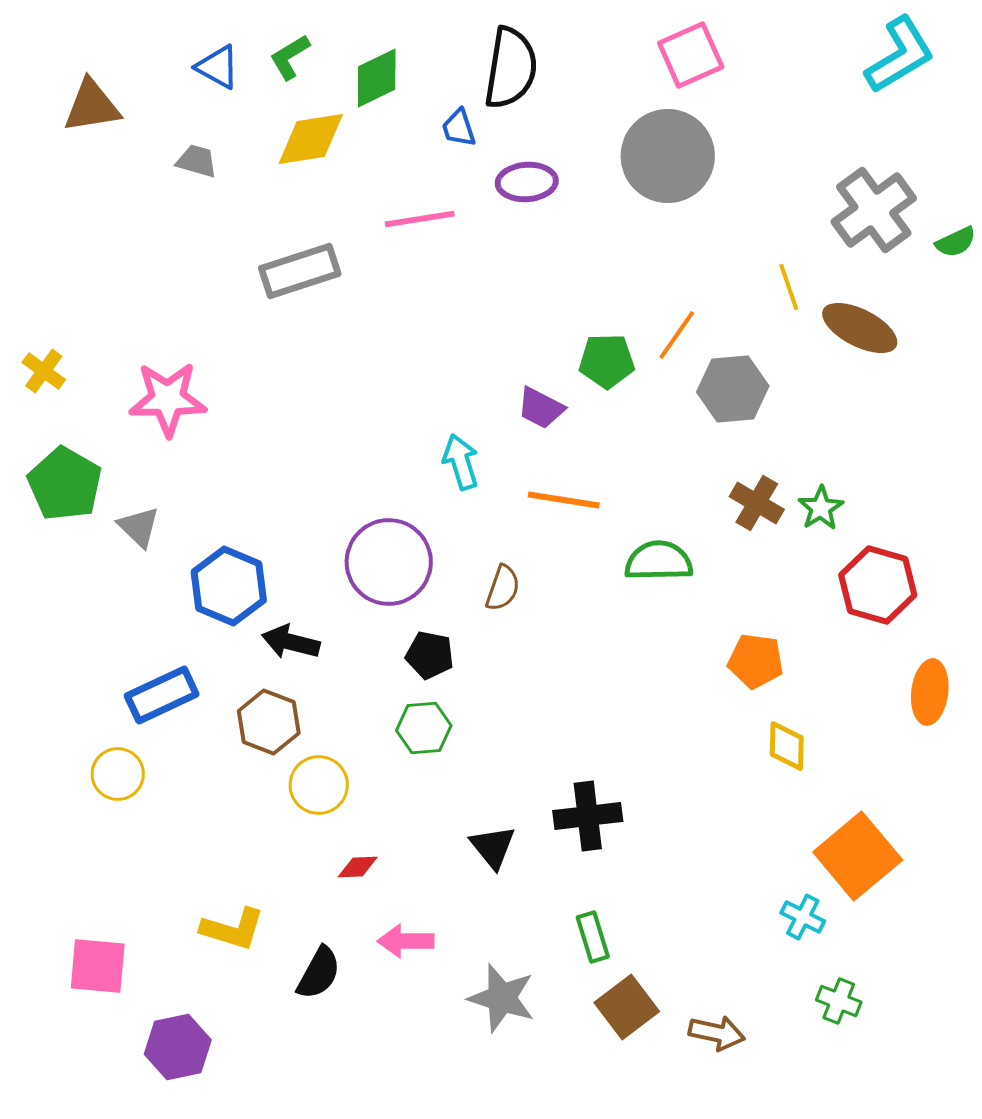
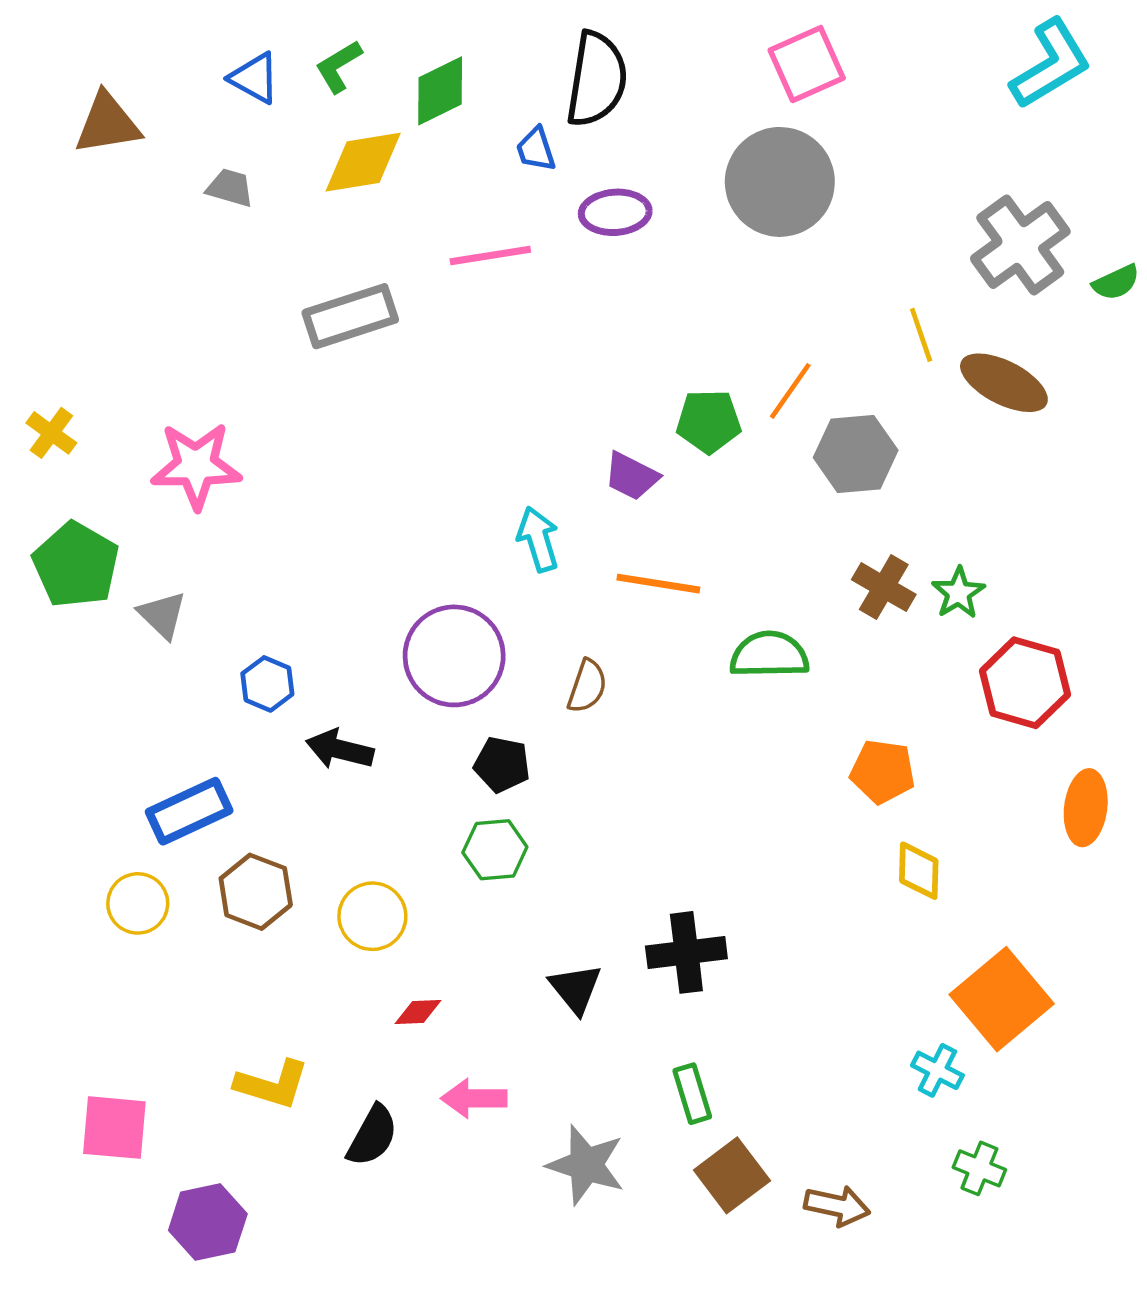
blue hexagon: (229, 586) -> (267, 684), size x0.6
brown hexagon: (269, 722) -> (256, 892), moved

